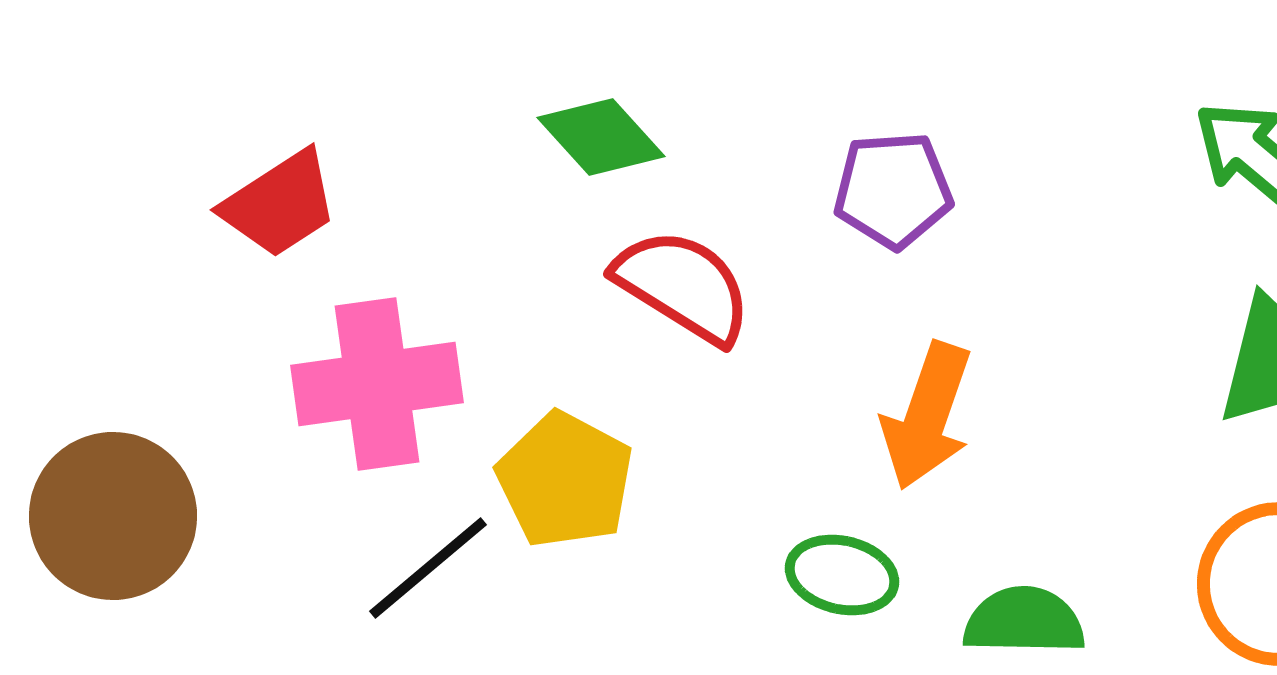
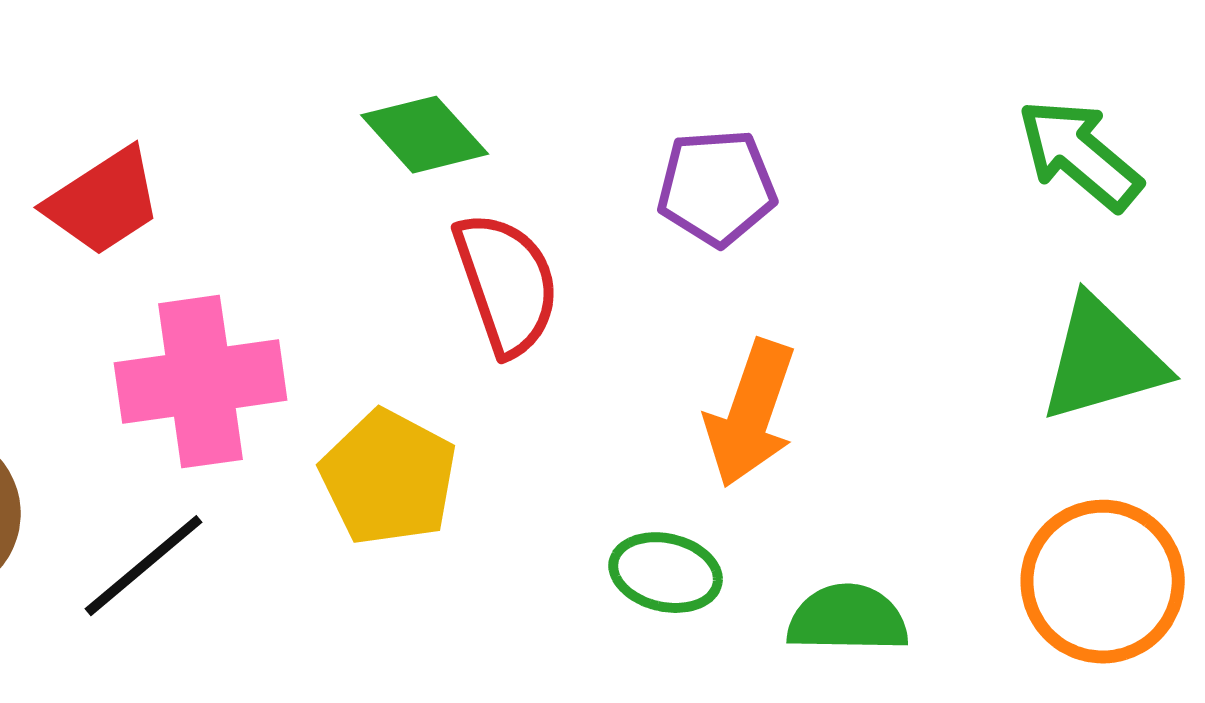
red semicircle: (683, 286) -> (507, 284), turned 39
black line: (428, 568) -> (144, 566), moved

